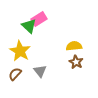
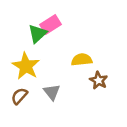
green triangle: (29, 26) -> (38, 34), turned 35
yellow semicircle: (74, 46) -> (82, 60), moved

